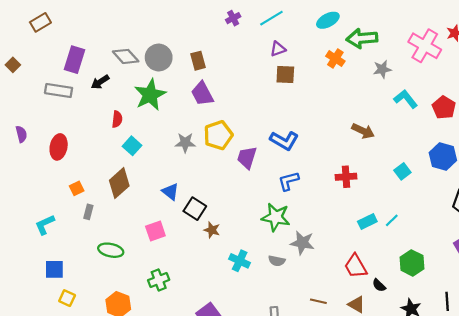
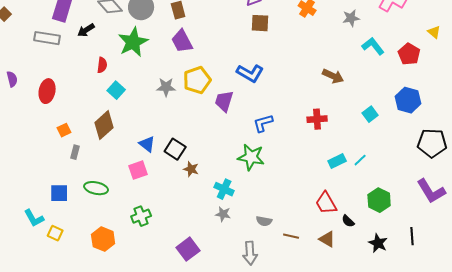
blue L-shape: (284, 141) -> (250, 73), moved
blue triangle: (170, 192) -> (147, 144), moved
cyan L-shape: (45, 225) -> (34, 218), moved, turned -95
gray star: (302, 243) -> (223, 214), moved, size x0.7
cyan cross: (240, 261) -> (224, 189), moved
gray semicircle: (277, 261) -> (264, 221), moved
blue square: (54, 269) -> (59, 193), moved

